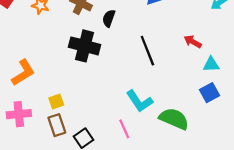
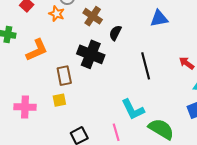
orange L-shape: (23, 73) -> (37, 50), moved
brown rectangle: (57, 125) -> (64, 76), moved

